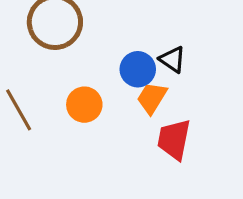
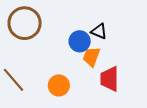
orange circle: (84, 105) -> (59, 85), moved

